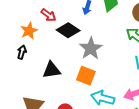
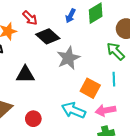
orange square: (86, 76) -> (90, 88), moved

